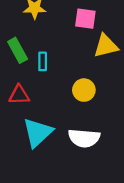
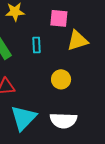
cyan rectangle: (43, 61) -> (36, 45), moved

